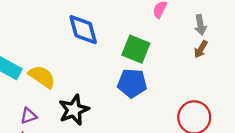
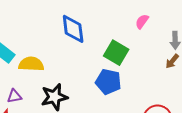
yellow semicircle: (42, 77) -> (31, 64), turned -40

